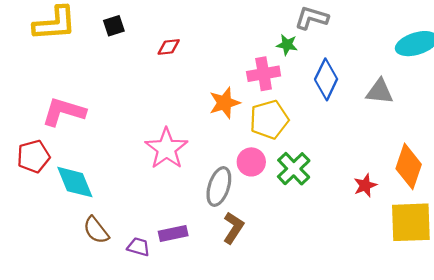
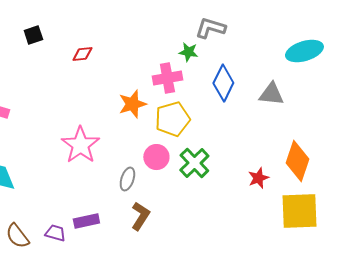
gray ellipse: (219, 187) -> (127, 179), size x0.7
brown semicircle: (96, 230) -> (17, 236), moved

